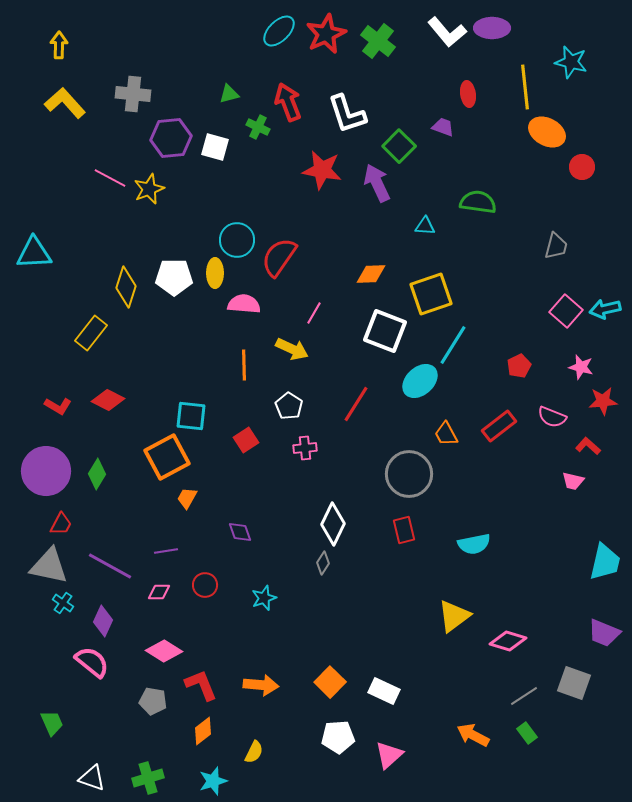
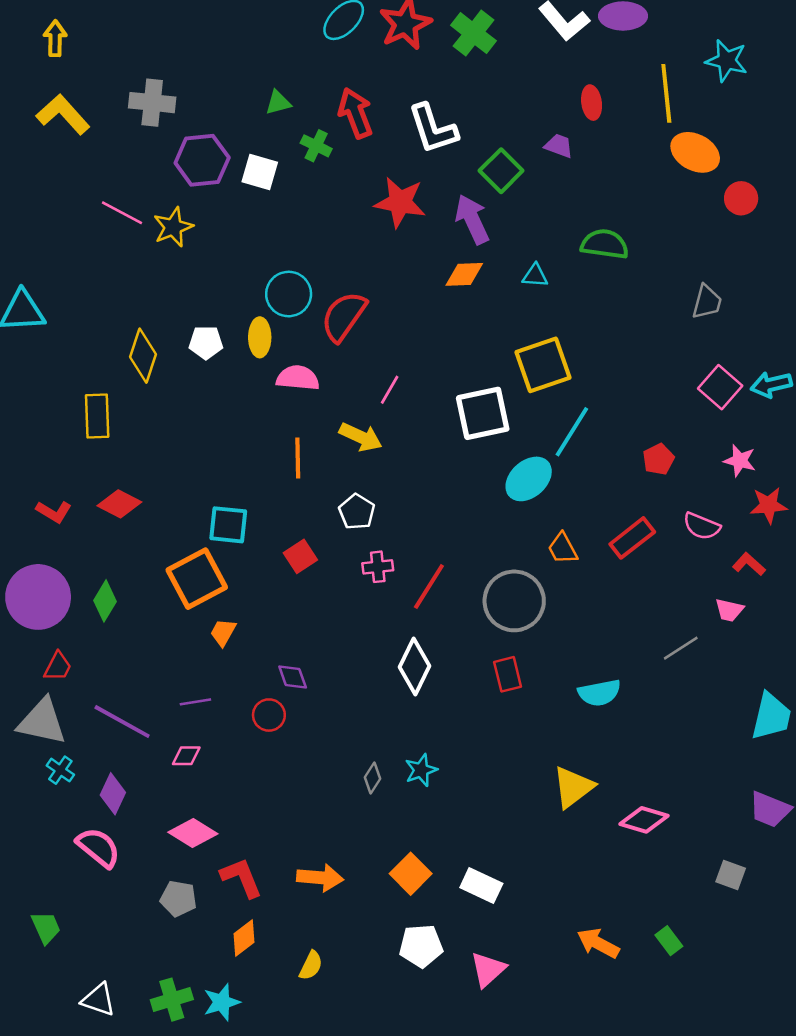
orange diamond: (371, 274) -> (464, 274), moved
white pentagon: (174, 277) -> (206, 343), size x0.7
white square: (385, 331) -> (483, 413), turned -33
yellow rectangle: (91, 333) -> (97, 416), turned -40
red line: (356, 404) -> (429, 586), moved
gray diamond: (323, 563) -> (373, 778), moved
red circle: (205, 585) -> (269, 715), moved
cyan star: (264, 598) -> (421, 770), moved
gray square: (574, 683) -> (731, 875), size x0.7
gray line: (524, 696) -> (681, 648), moved
cyan star: (213, 781) -> (222, 1002), moved

